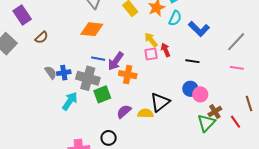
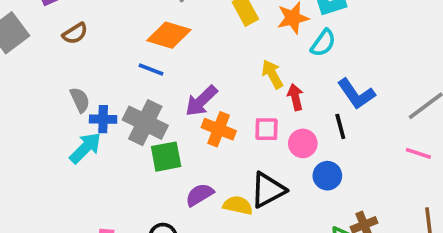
blue L-shape: (199, 29) -> (356, 94), moved
pink square: (151, 54) -> (267, 129), moved
blue line: (98, 59) -> (151, 69), moved
black line: (192, 61) -> (340, 126), turned 56
blue cross: (64, 73) -> (103, 119), moved
pink circle: (200, 94) -> (303, 143), moved
cyan arrow: (70, 101) -> (85, 148), moved

